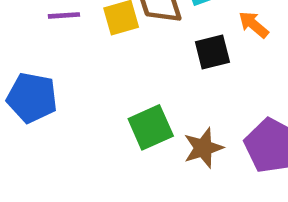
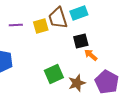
orange arrow: (254, 25) -> (91, 55), moved

